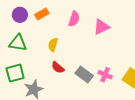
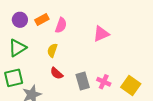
pink semicircle: (74, 19) -> (61, 25), moved
green triangle: (18, 43) -> (17, 48), turned -42
gray rectangle: (84, 75) -> (83, 81), turned 36

